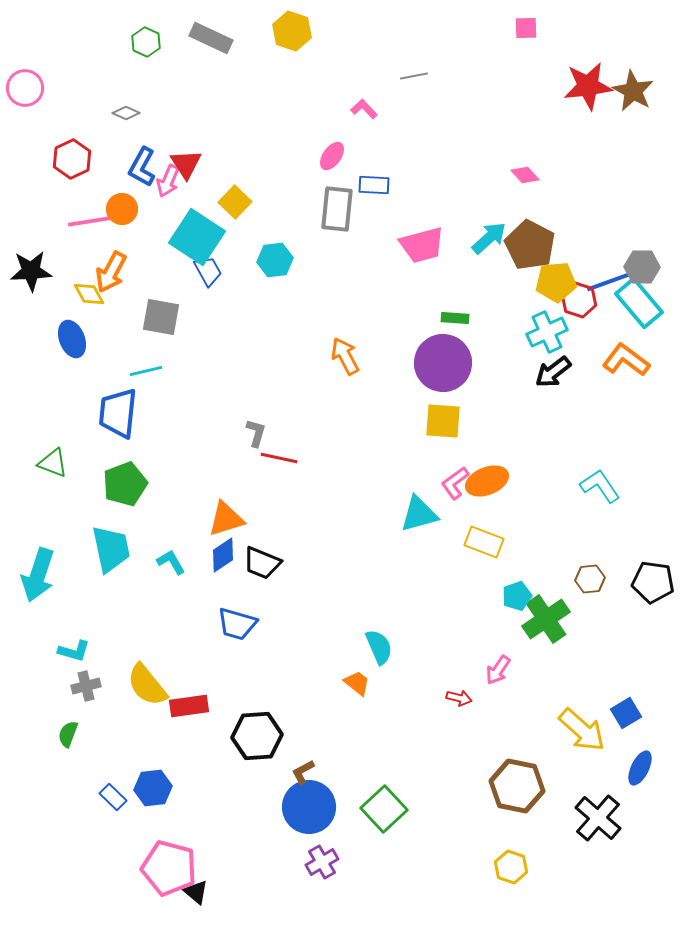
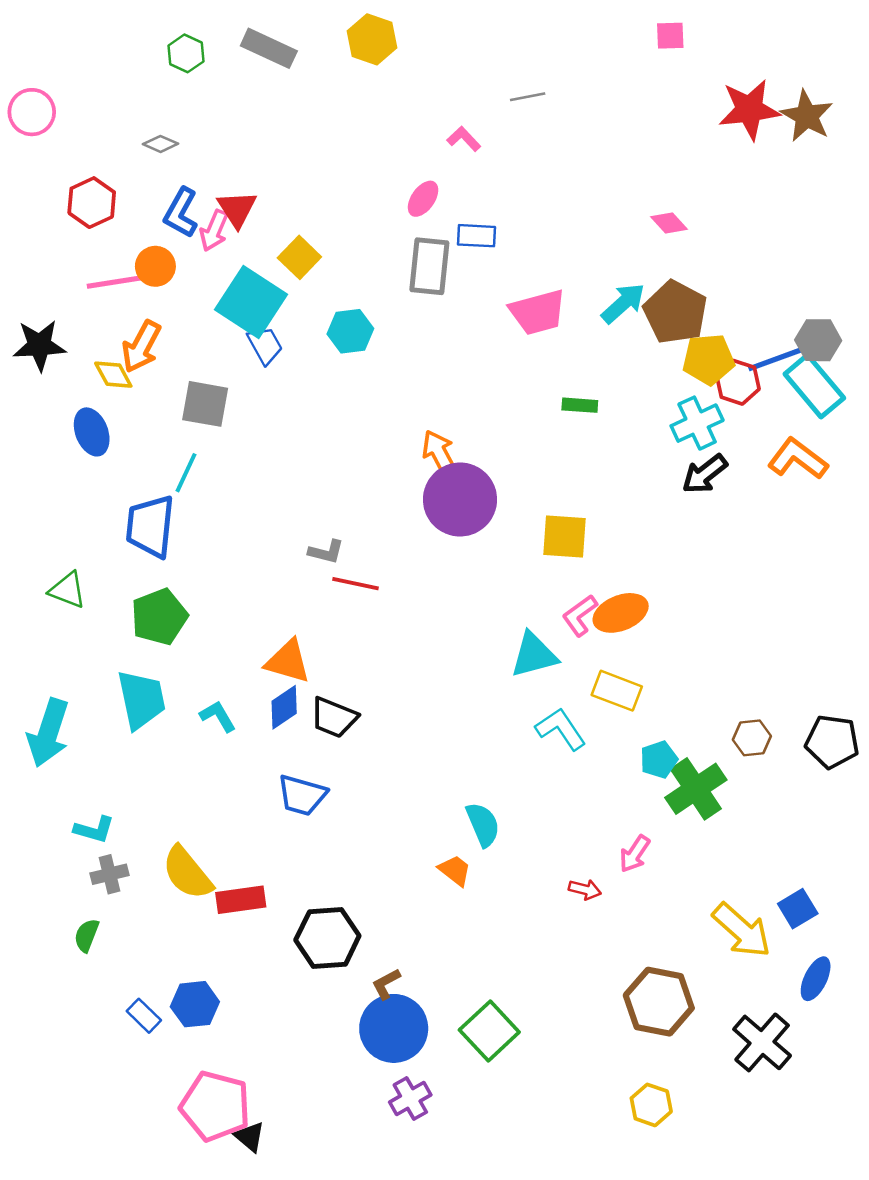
purple circle: (443, 363) -> (460, 500), moved
cyan line: (146, 371) -> (186, 473), turned -52
gray L-shape: (256, 433) -> (326, 552), turned 88
cyan L-shape: (600, 486) -> (561, 729), moved
orange triangle: (226, 519) -> (288, 661), turned 33

